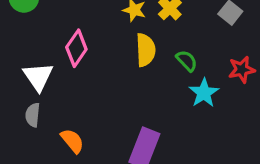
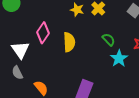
yellow semicircle: (146, 50) -> (69, 42), moved
gray semicircle: (33, 115) -> (17, 73), turned -32

